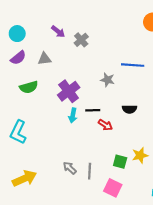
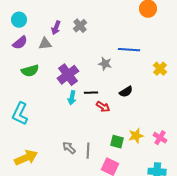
purple arrow: (58, 31) -> (56, 28), moved, turned 72
black semicircle: (129, 109) -> (126, 92), turned -32

